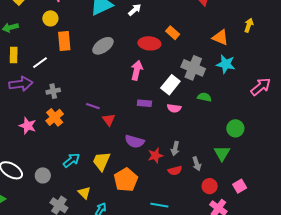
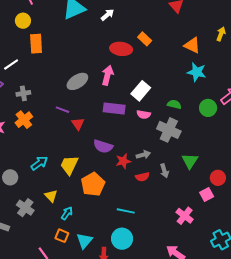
gray ellipse: (103, 46) -> (77, 81), moved
gray cross: (193, 68) -> (169, 130), moved
purple rectangle: (144, 103) -> (114, 108), size x1.5
green circle: (235, 128) -> (208, 108), moved
gray arrow: (175, 148) -> (143, 155), turned -120
red circle: (210, 186) -> (218, 178), moved

